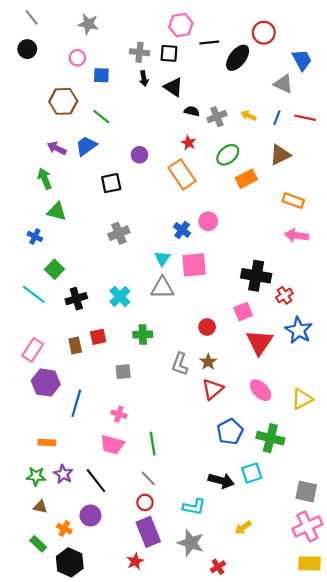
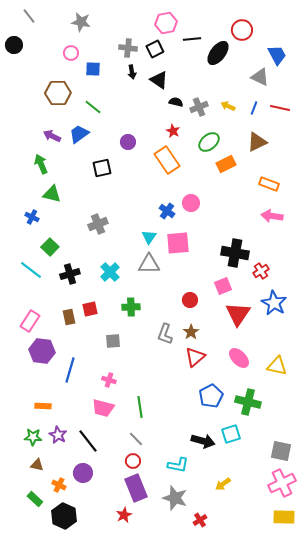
black circle: (27, 49) -> (14, 45), moved
black square: (169, 53) -> (155, 49), turned -30
gray cross: (119, 233) -> (98, 224), moved
yellow triangle: (302, 399) -> (277, 366), turned 40

